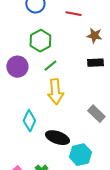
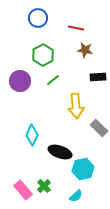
brown star: (94, 36) -> (85, 50), moved
yellow arrow: (55, 92) -> (76, 106), moved

